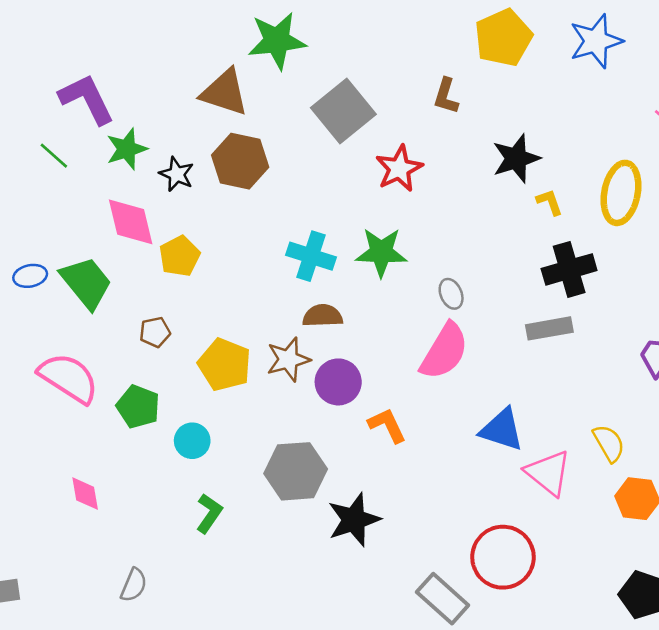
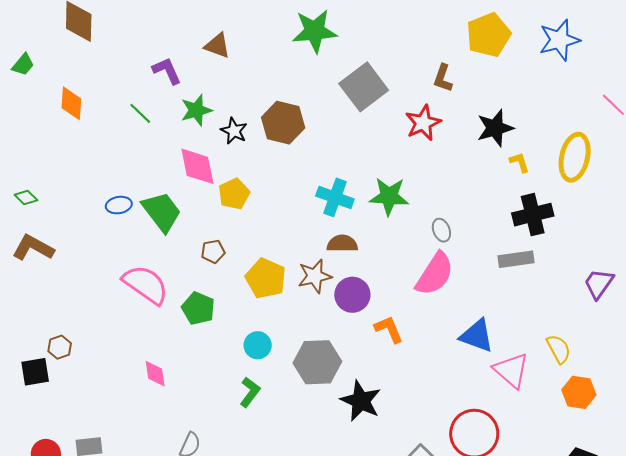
brown triangle: (225, 92) -> (217, 46), moved, size x0.7
purple L-shape: (87, 99) -> (167, 71), size x0.7
red star: (399, 169) -> (423, 123), moved
cyan circle: (192, 441) -> (258, 345), moved
black star: (354, 520) -> (361, 401), turned -30

